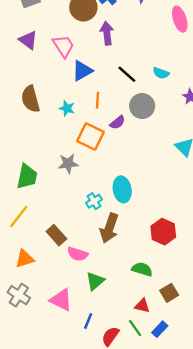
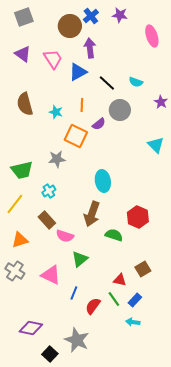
blue triangle: (82, 71) -> (78, 72), moved
green trapezoid: (27, 176) -> (22, 170), turned 65
cyan cross: (94, 201) -> (49, 191), moved
green semicircle: (142, 269) -> (114, 235), moved

